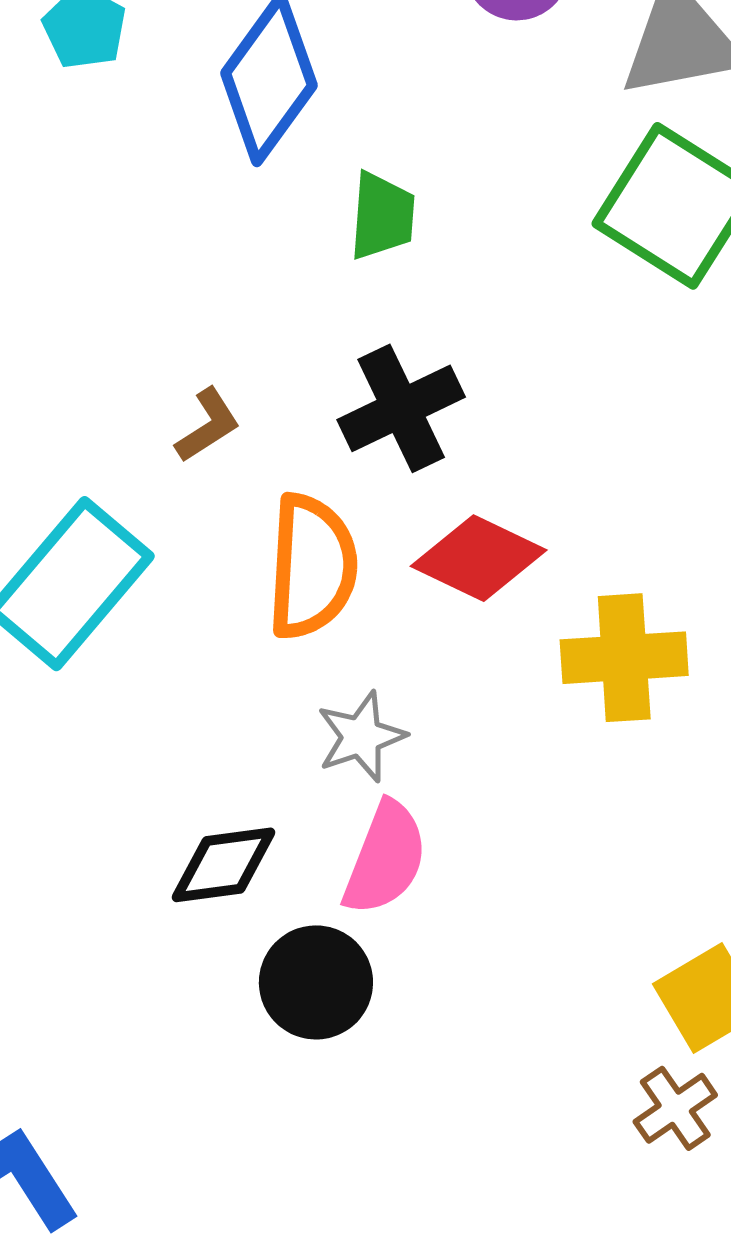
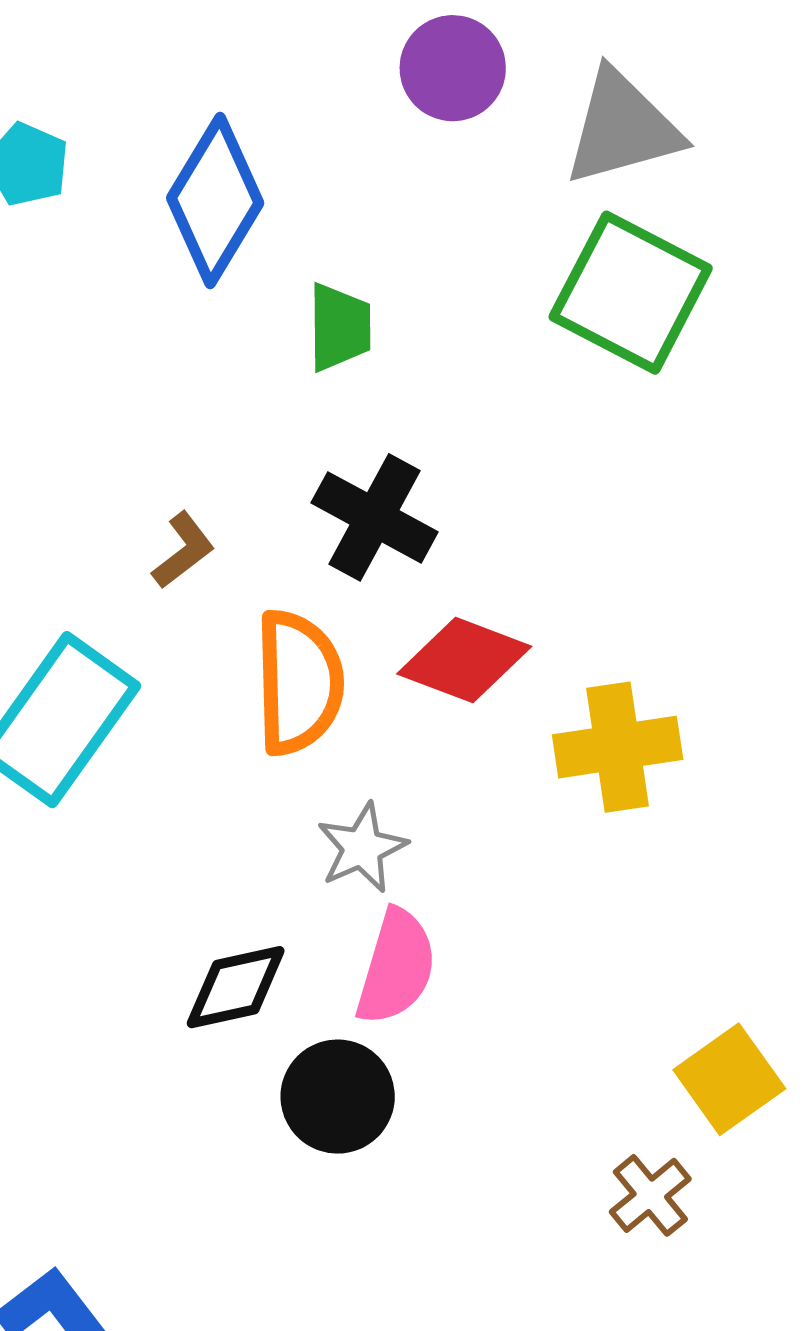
black cross: (401, 408) -> (374, 517), turned -31
brown cross: (675, 1108) -> (650, 1195), moved

